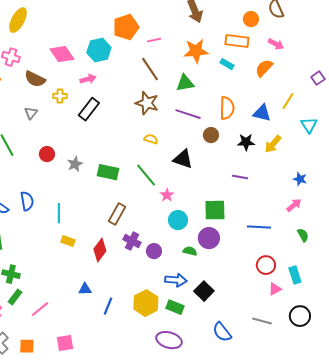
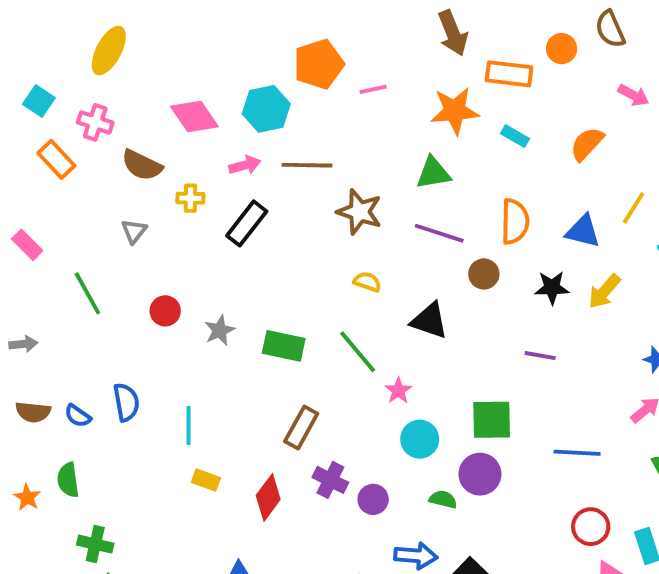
orange rectangle: (237, 41) -> (509, 74), moved
pink arrow: (276, 44) -> (633, 95), moved
brown line: (150, 69) -> (307, 165), moved, turned -55

